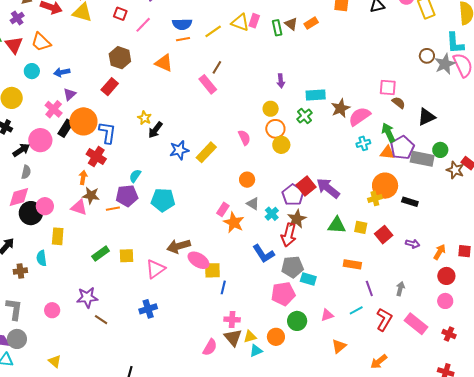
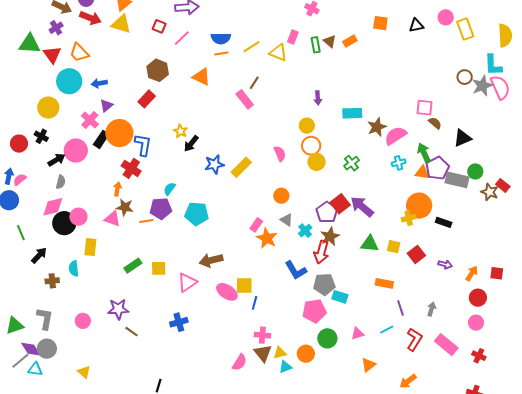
yellow triangle: (240, 23) -> (278, 53), moved
cyan circle: (32, 71) -> (69, 81), size x1.6
green cross: (305, 116) -> (352, 163), moved
pink ellipse: (198, 260) -> (227, 292), moved

